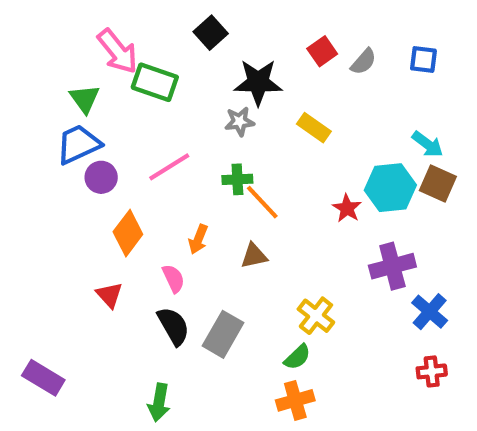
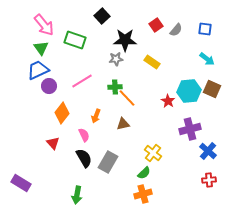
pink arrow: (118, 51) -> (44, 25), moved
cyan arrow: (428, 144) -> (207, 59), moved

